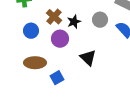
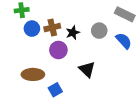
brown cross: (54, 17) -> (52, 28), turned 35
blue circle: (31, 31) -> (32, 29), moved

